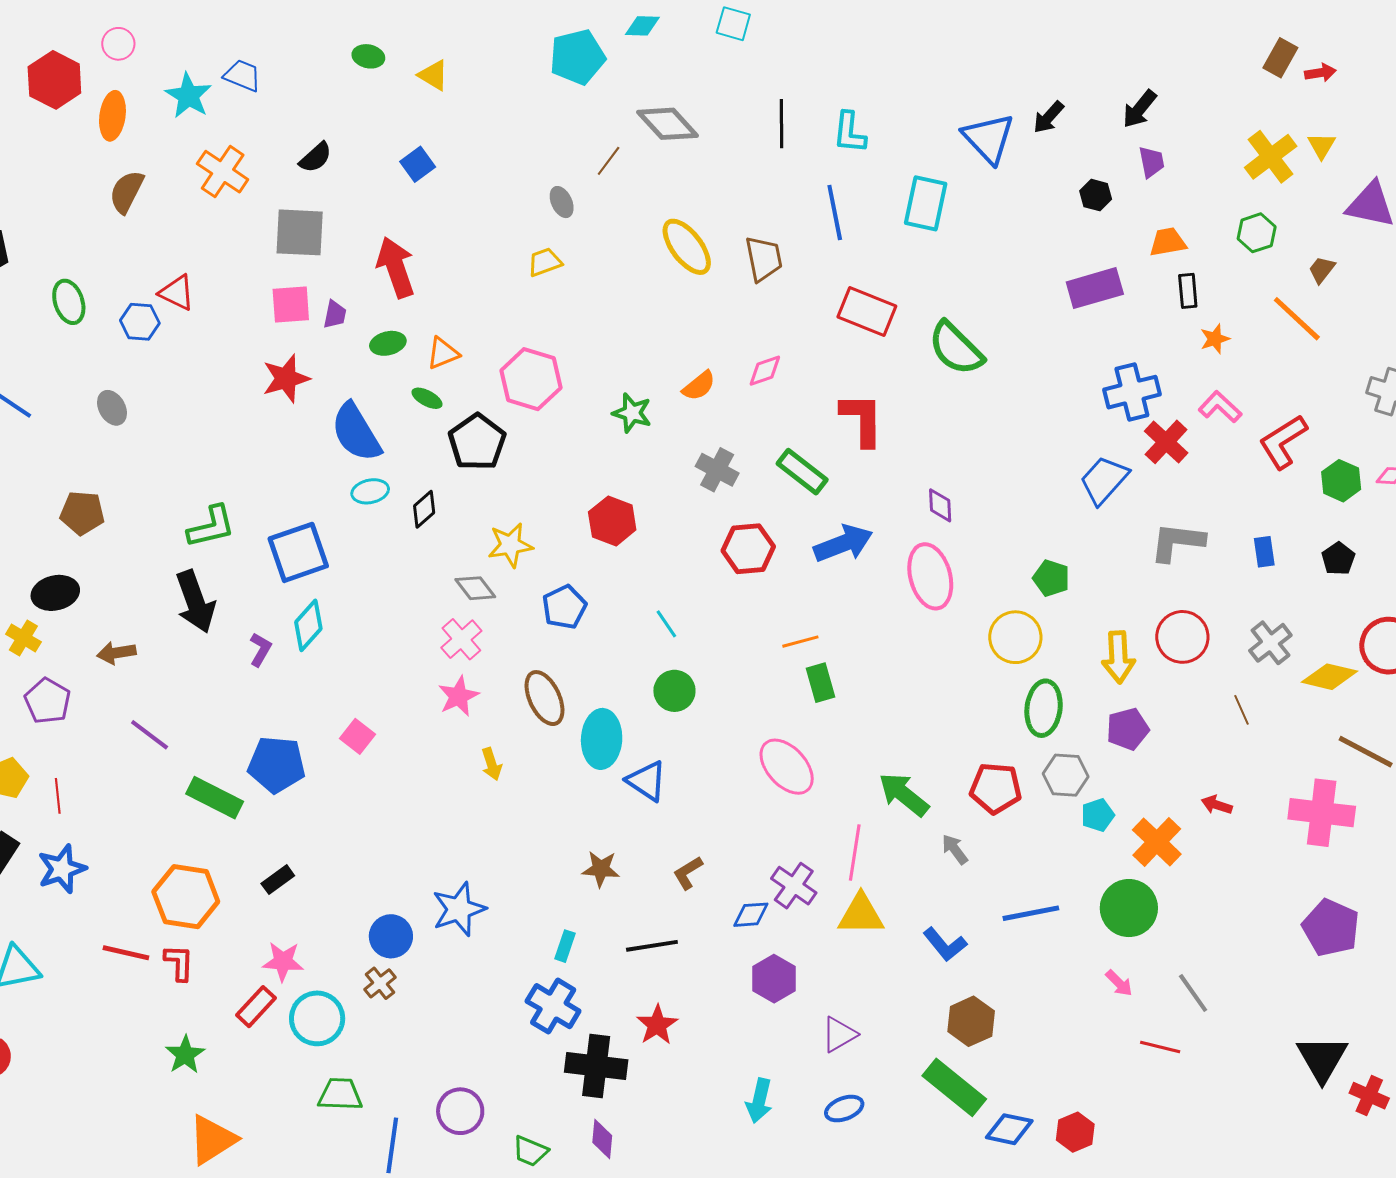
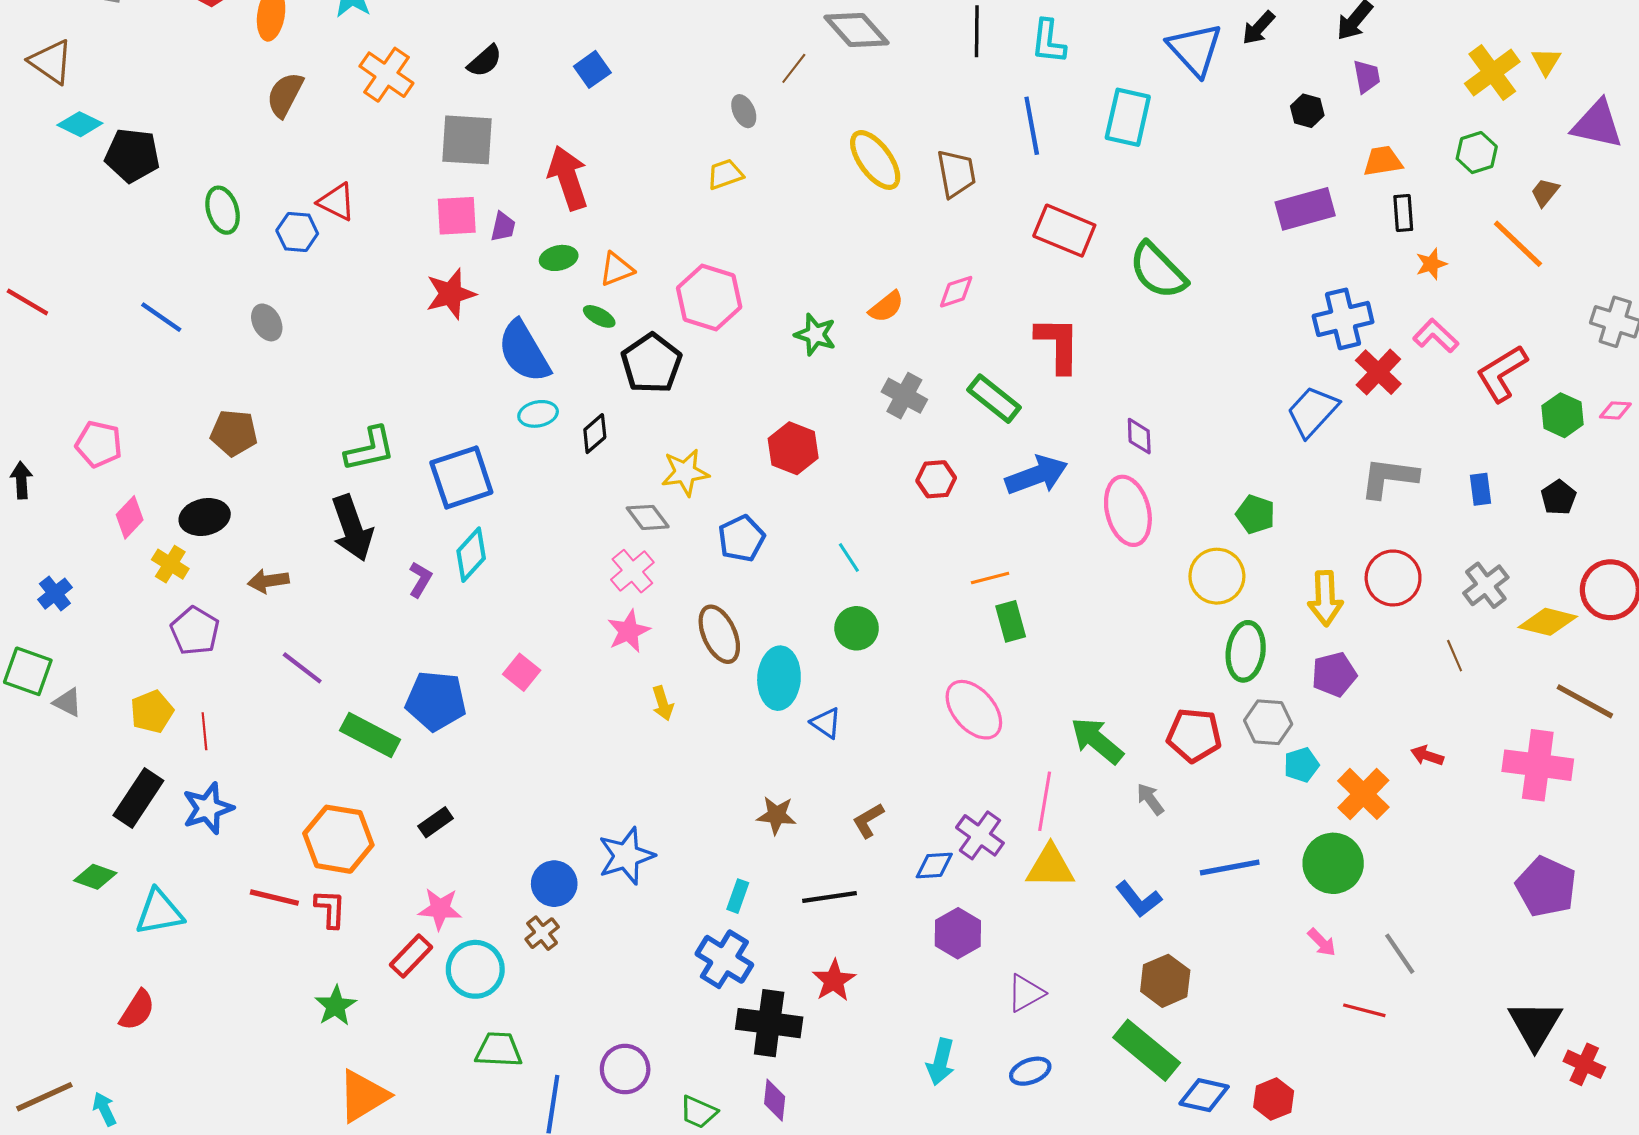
red hexagon: (748, 549) -> (936, 479), size x0.7
blue triangle: (647, 781) -> (826, 723), size x0.7

